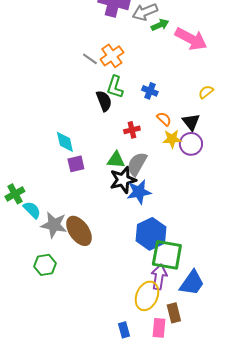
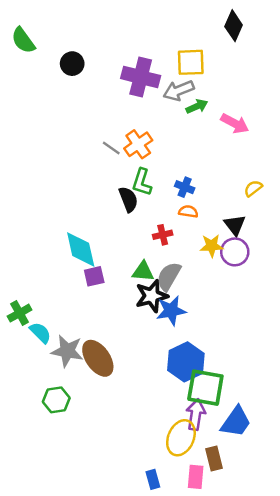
pink arrow: (191, 39) -> (235, 124), size x0.7
orange semicircle: (164, 119) -> (188, 212), moved, turned -35
cyan diamond: (65, 142) -> (81, 249), size x1.4

